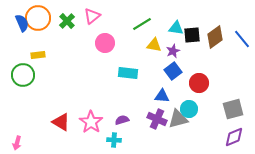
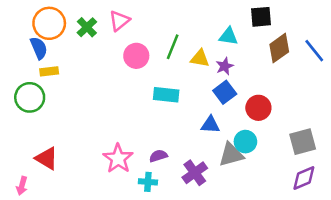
blue semicircle: (22, 23) -> (39, 48), moved
green line: (142, 24) -> (173, 47), moved, turned -36
black square: (192, 35) -> (261, 17), moved
purple cross: (157, 119) -> (195, 173), moved, turned 30
red triangle: (61, 122) -> (47, 158), moved

